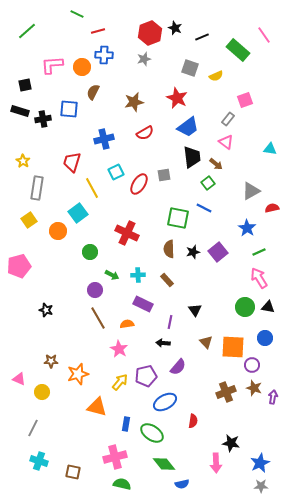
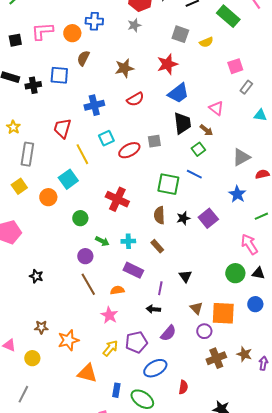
black square: (25, 85) -> (15, 40), moved
red star: (177, 98) -> (167, 64), turned 30
gray rectangle: (228, 119) -> (246, 87), moved
red ellipse: (139, 184) -> (129, 150), turned 30
green line: (259, 252) -> (261, 216), moved
purple circle: (252, 365) -> (204, 331), moved

